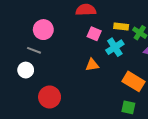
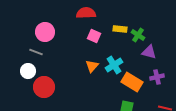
cyan cross: (115, 47) -> (114, 65), moved
orange triangle: (92, 65) -> (92, 66), turned -40
red circle: (50, 97) -> (44, 87), moved

